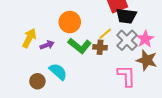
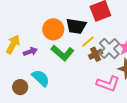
black trapezoid: (126, 16) -> (76, 26), moved
brown cross: (100, 47) -> (96, 54), moved, turned -32
pink L-shape: (126, 76) -> (108, 84), turned 110

